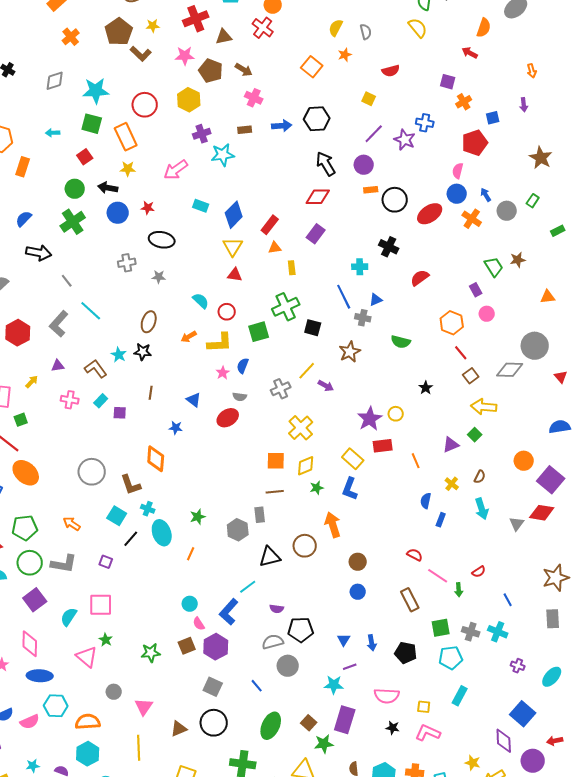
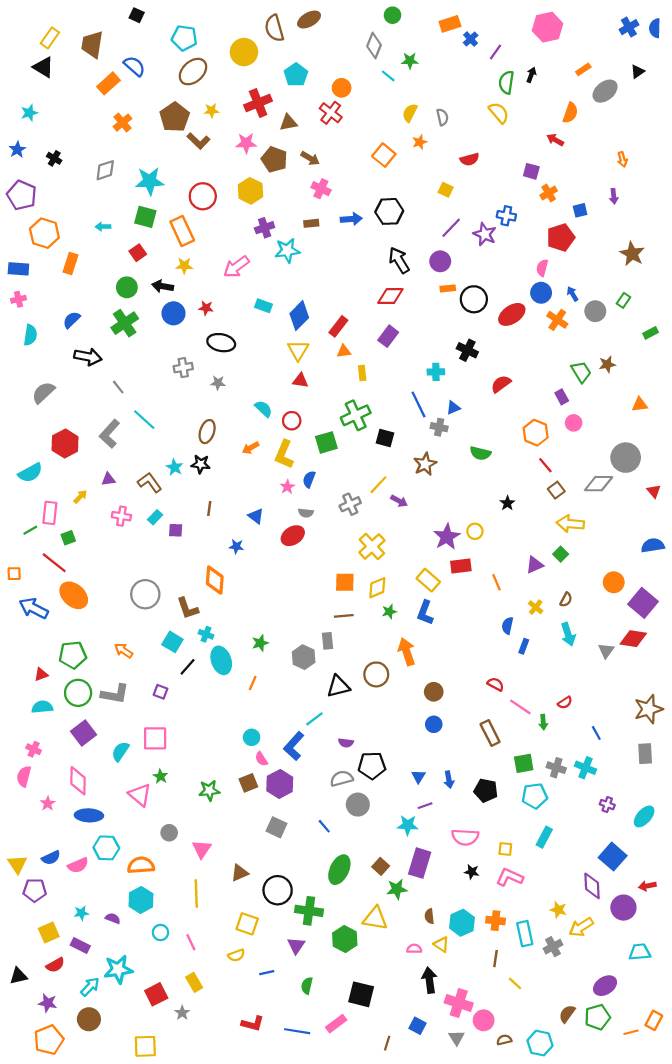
yellow L-shape: (220, 343) -> (284, 454), turned 116
black circle: (214, 723) -> (278, 890), moved

